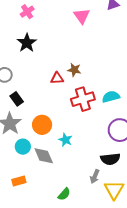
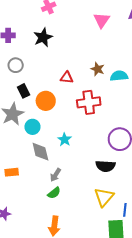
brown star: (74, 70) -> (98, 69), moved
cyan semicircle: (111, 97) -> (119, 76), moved
orange circle: (42, 125) -> (46, 101), moved
cyan circle: (23, 147) -> (32, 127), moved
gray arrow: (95, 176) -> (56, 175), moved

